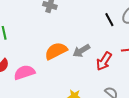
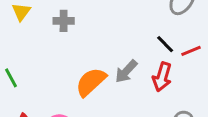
black line: (109, 20) -> (165, 44), moved

